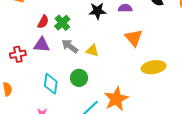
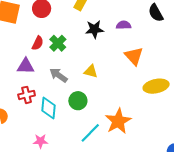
purple triangle: (42, 45) -> (26, 66), moved
gray arrow: (70, 46) -> (59, 75), moved
red cross: (18, 54) -> (27, 95), moved

